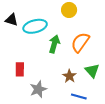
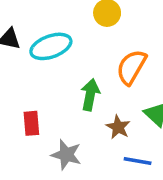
green arrow: (54, 44) -> (90, 95), moved
gray star: (38, 89) -> (66, 155), turned -30

